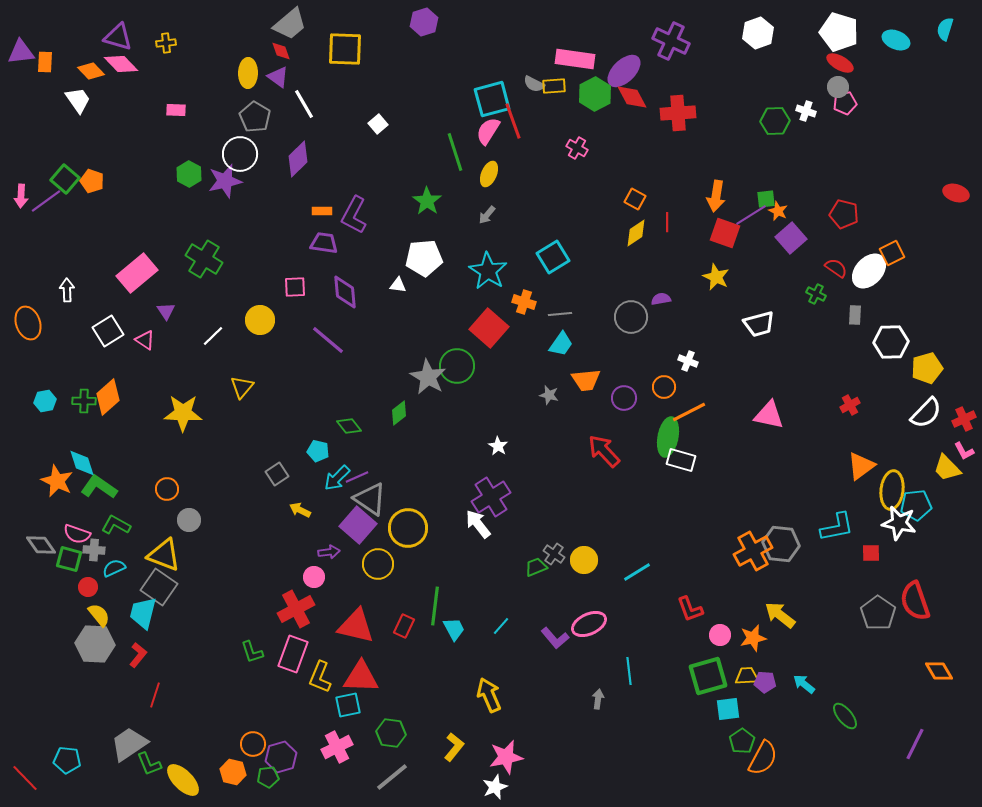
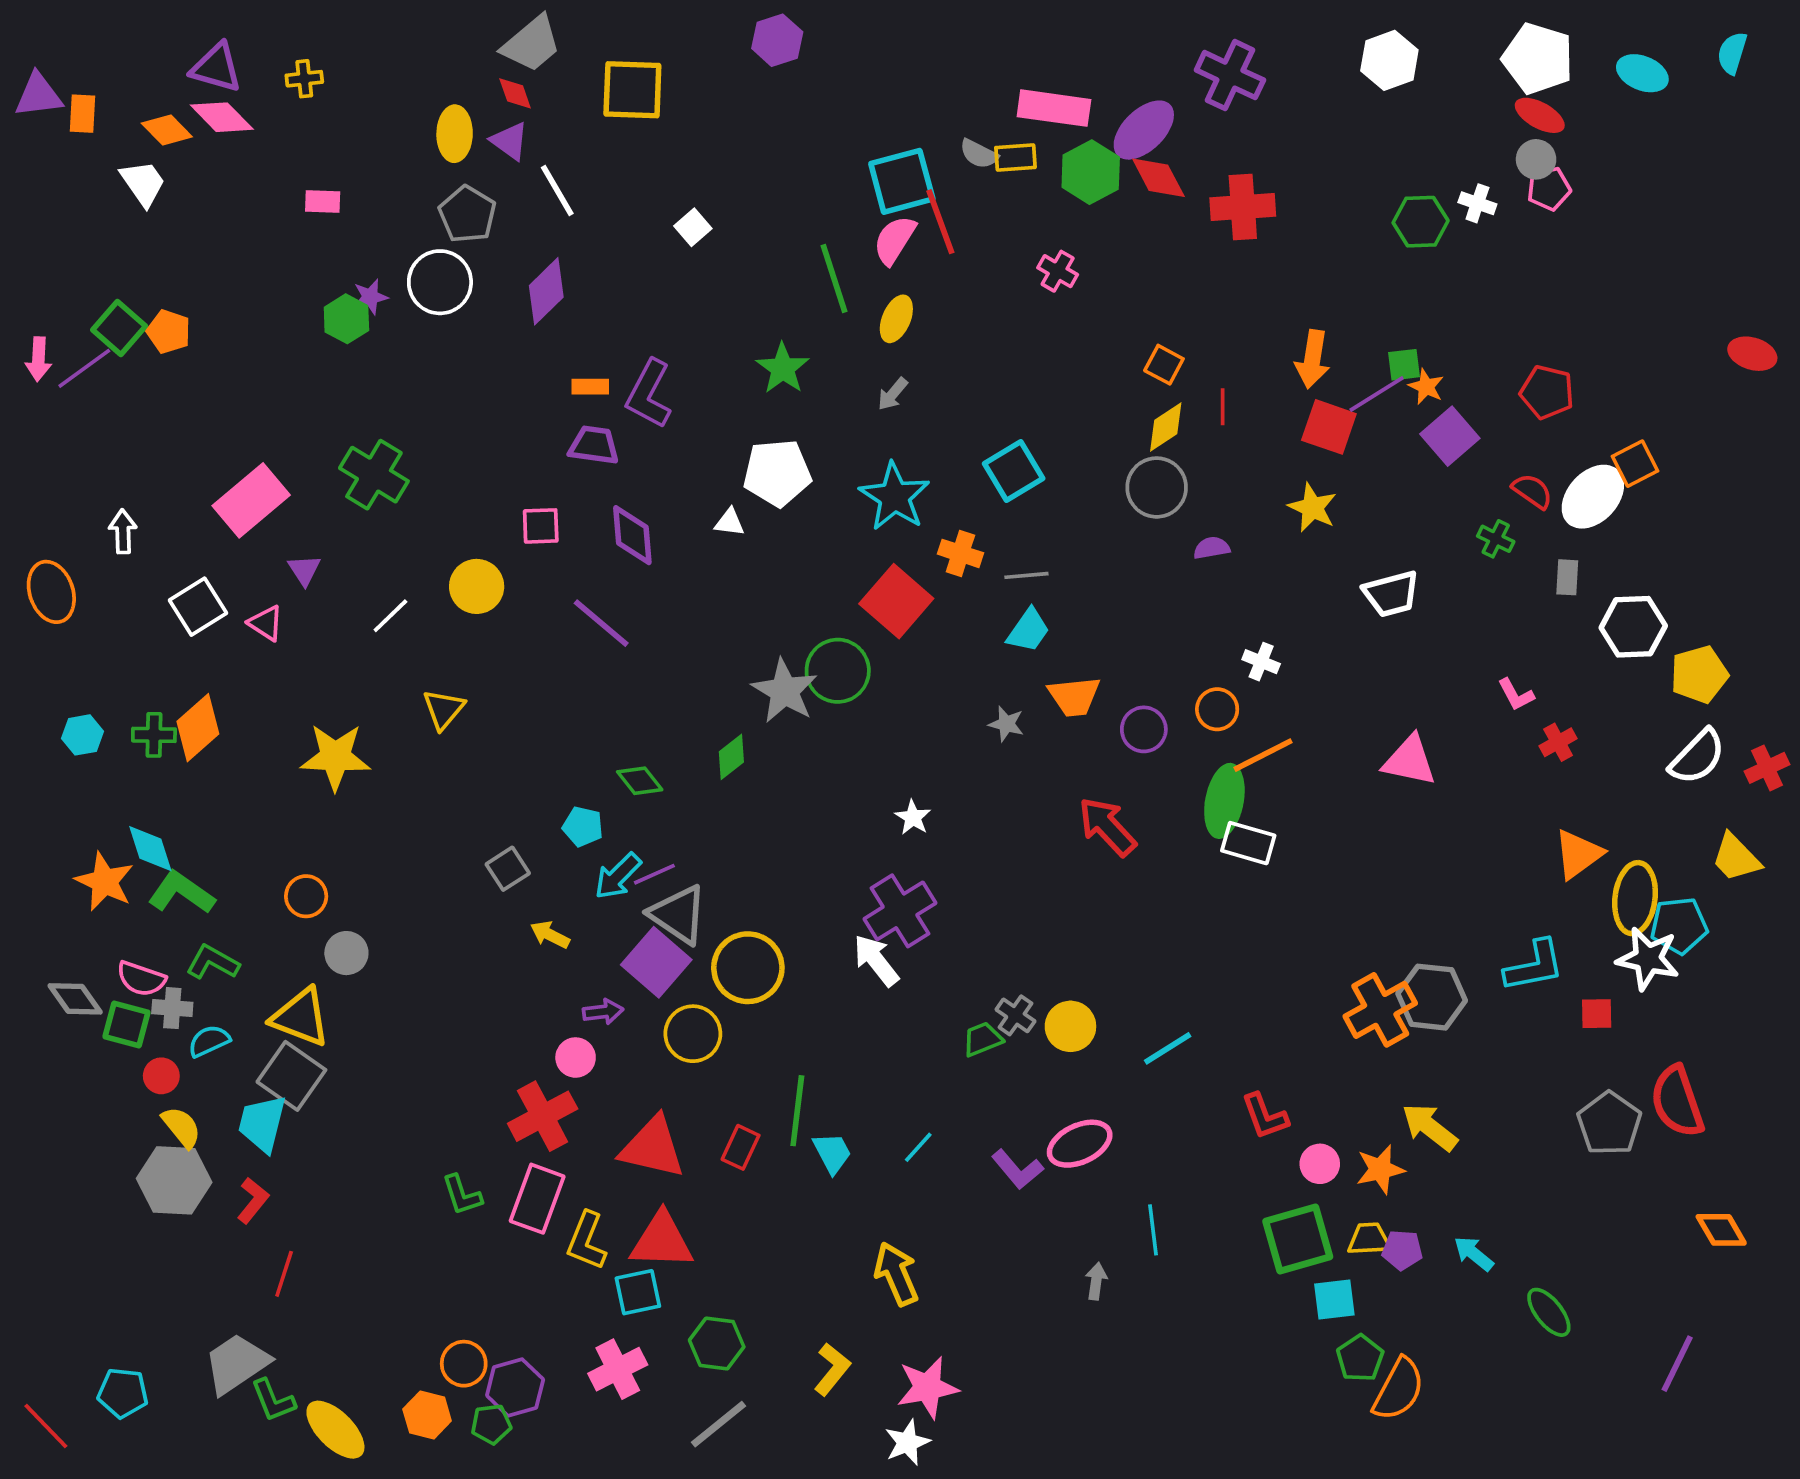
purple star: (225, 181) -> (370, 297), moved, size x0.6
gray circle: (631, 317) -> (1157, 487), moved
pink L-shape: (964, 451) -> (1516, 695), moved

